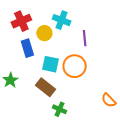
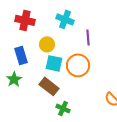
red cross: (21, 21) -> (25, 20), turned 36
yellow circle: (44, 33) -> (47, 44), moved
blue rectangle: (27, 48) -> (21, 55), moved

